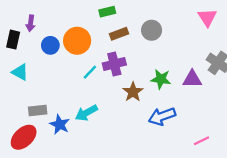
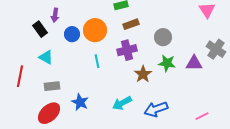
gray circle: (152, 30) -> (163, 37), moved
black rectangle: (13, 40) -> (40, 29), turned -49
cyan line: (90, 72) -> (97, 61), moved, turned -56
gray rectangle: (38, 110) -> (52, 86), moved
cyan arrow: (86, 113) -> (122, 103), moved
blue arrow: (162, 116) -> (156, 109), moved

